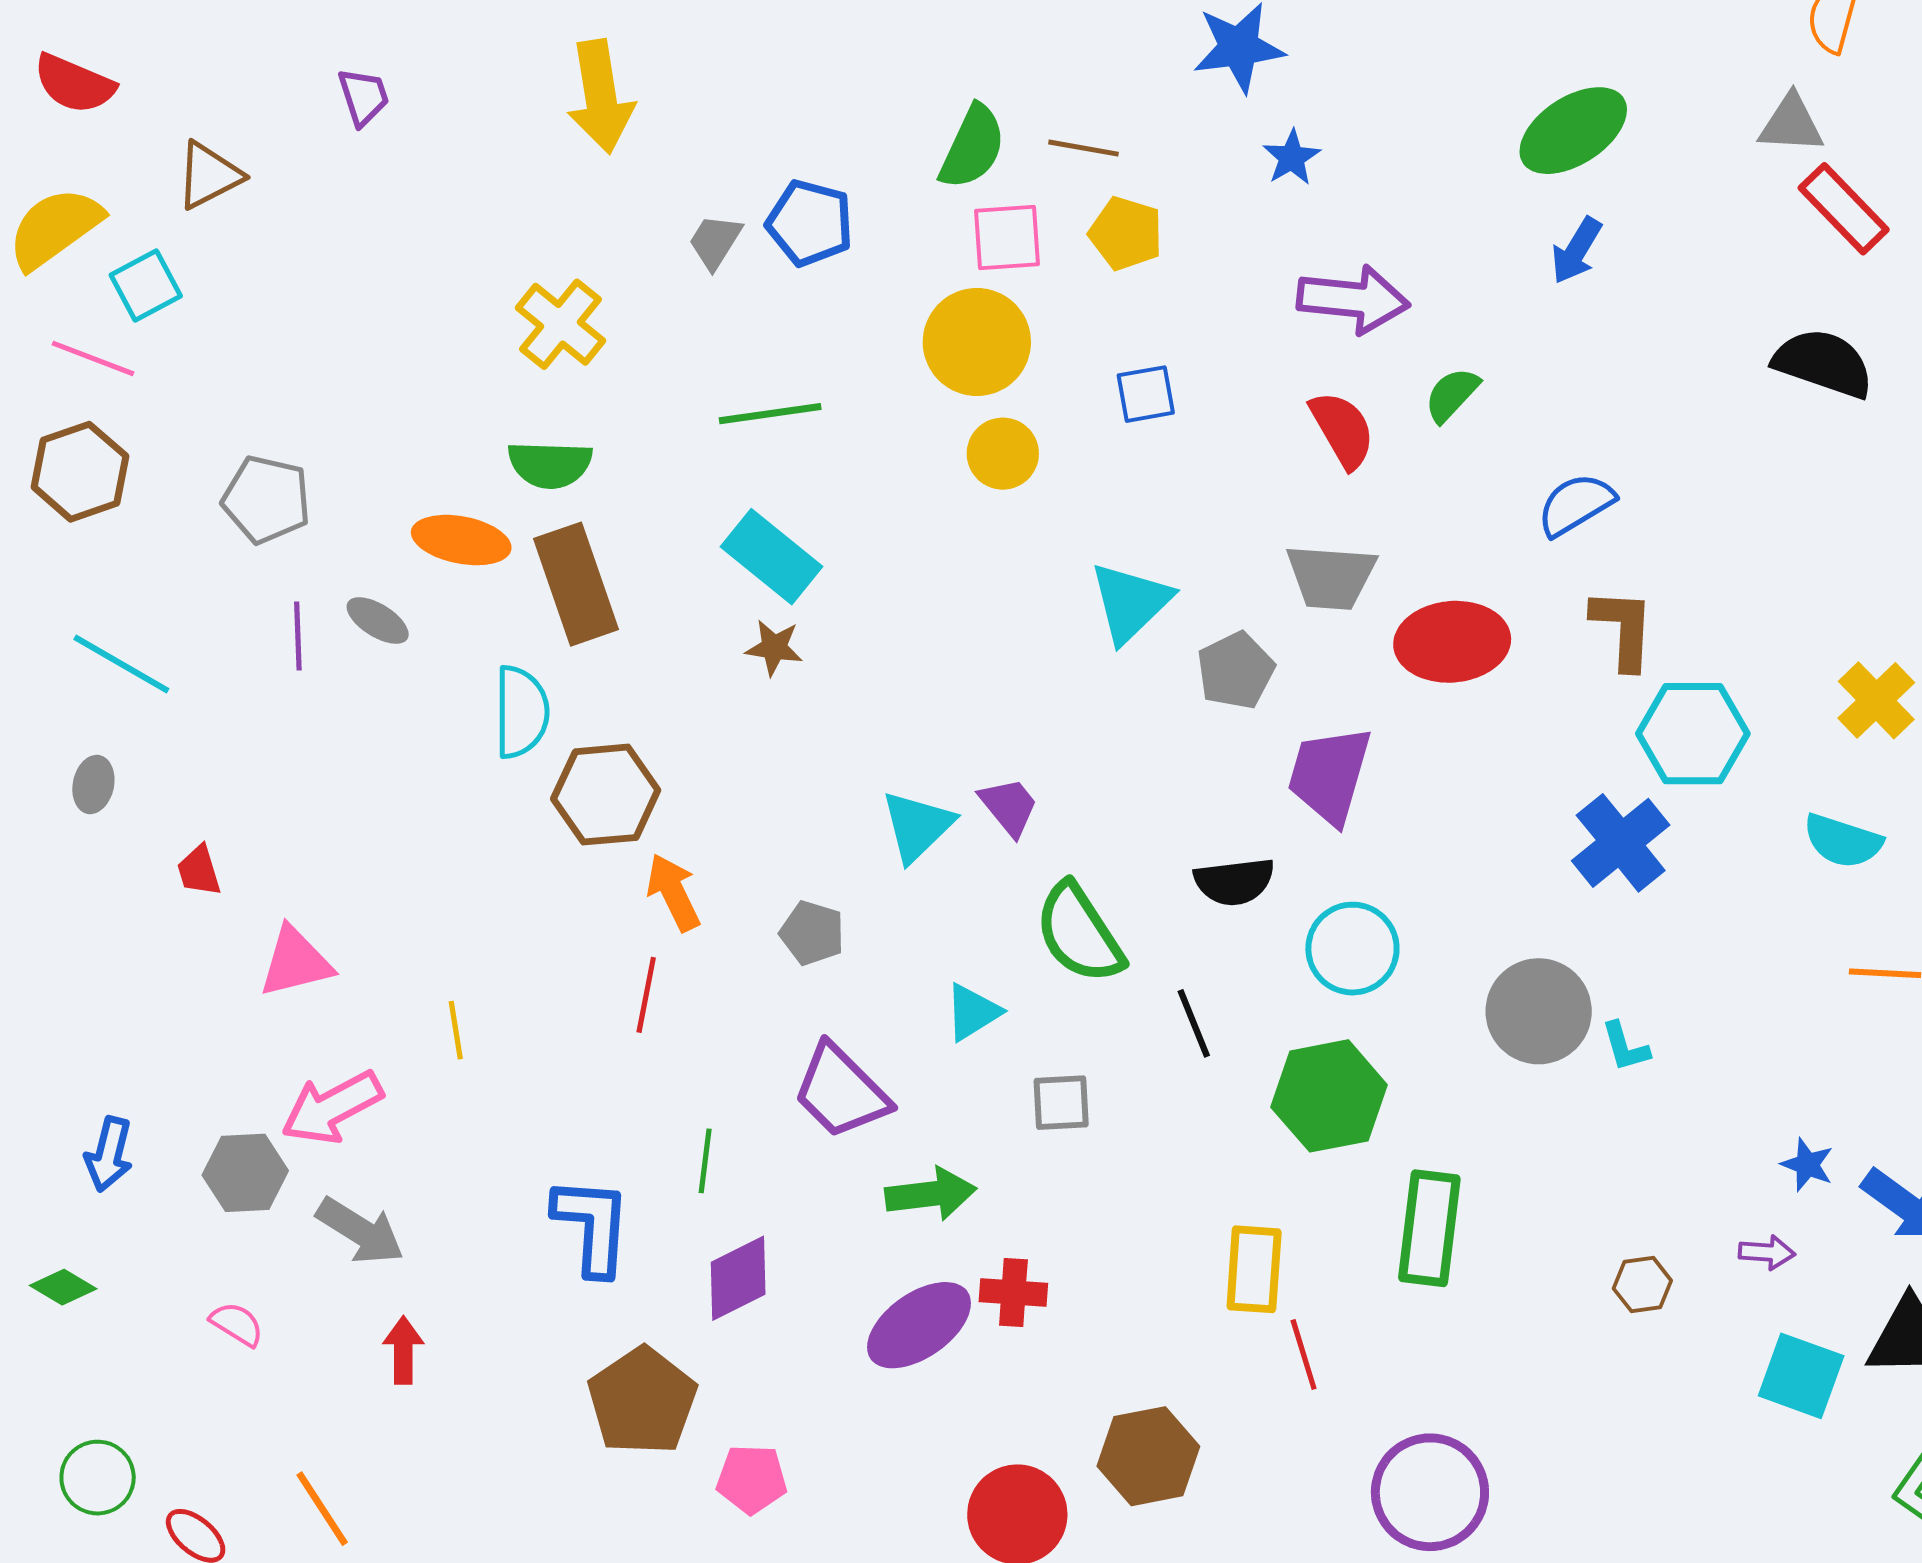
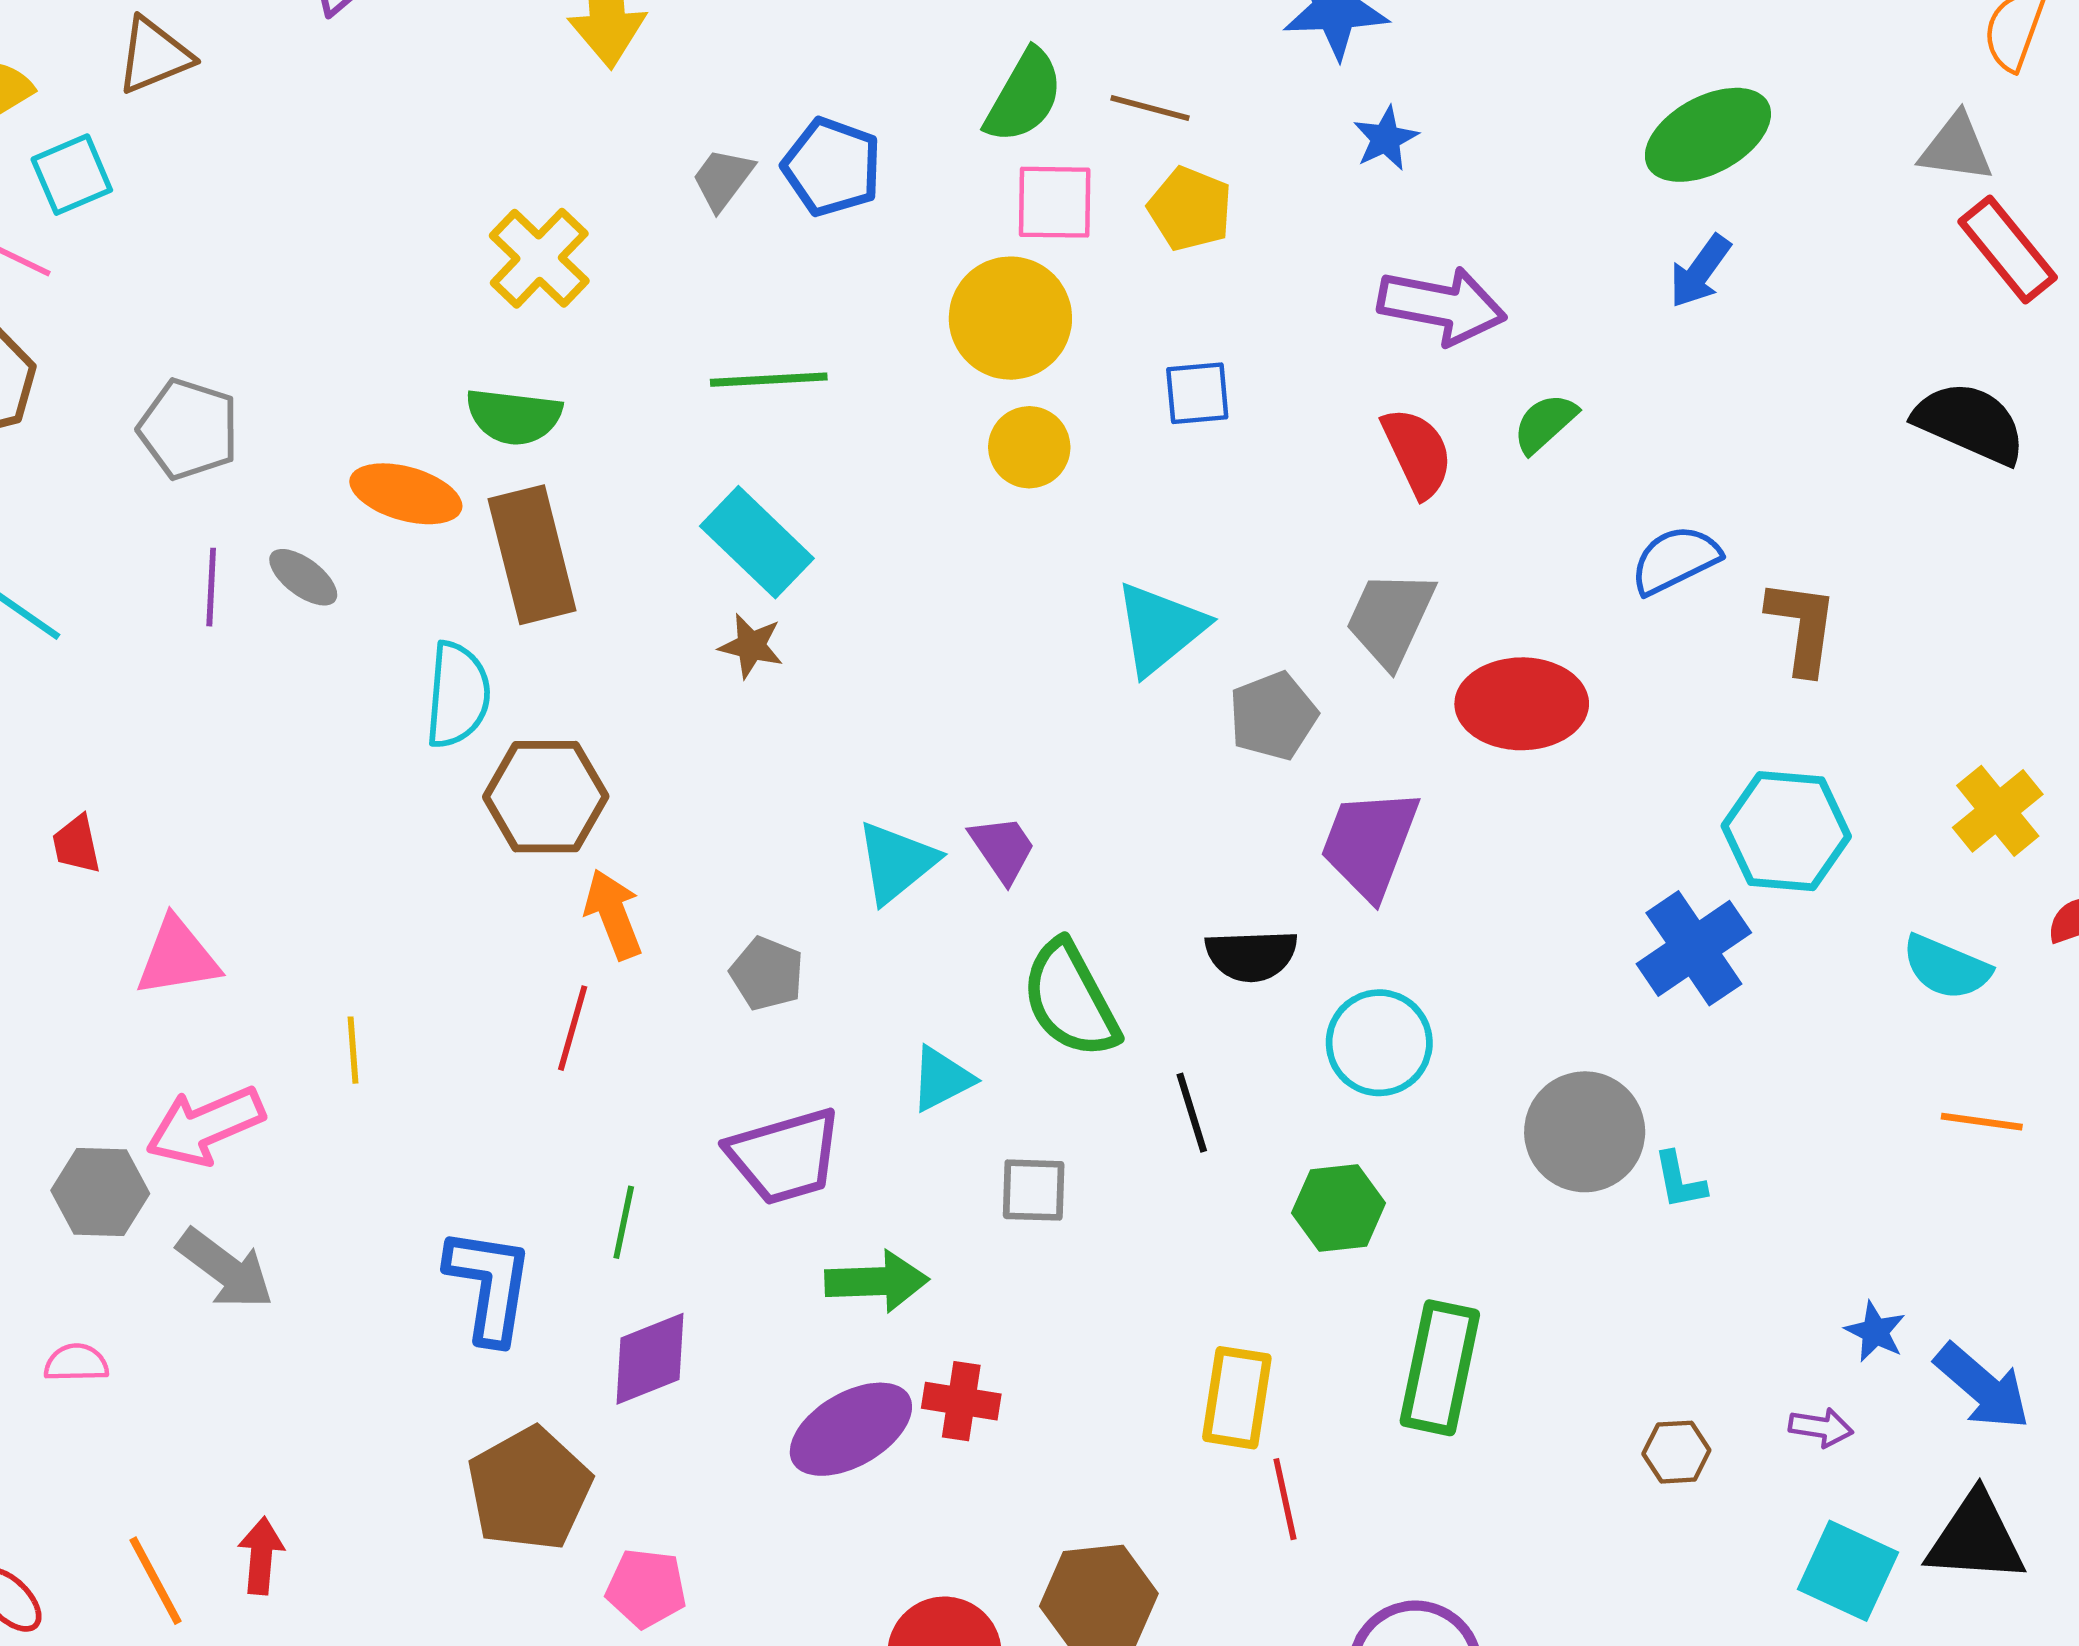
gray trapezoid: (1331, 577) -> (1390, 619), turned 106
brown L-shape: (1623, 629) -> (1802, 627), moved
purple trapezoid: (841, 1091) -> (785, 1156), turned -66
green hexagon: (1329, 1096) -> (1339, 1208), size x0.7
pink semicircle: (237, 1324) -> (76, 1363), turned -38
red arrow: (403, 1350) -> (261, 1556), moved

